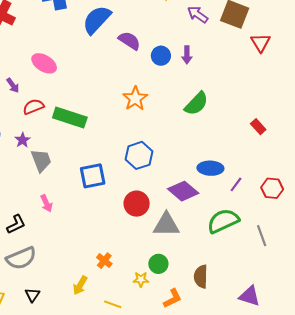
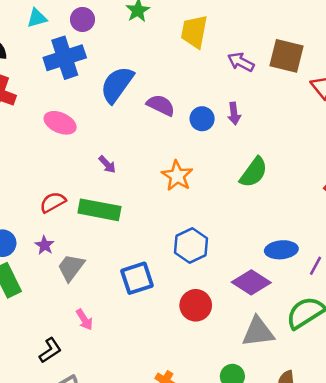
pink ellipse: (44, 63) -> (60, 123), moved
purple arrow: (13, 85) -> (107, 164), moved
gray trapezoid: (41, 161) -> (71, 267), turned -115
gray triangle: (166, 225) -> (258, 332), moved

